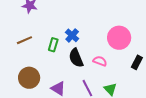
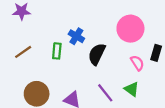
black semicircle: (76, 58) -> (97, 54), moved, turned 60
pink semicircle: (100, 61) -> (137, 63), moved, turned 48

